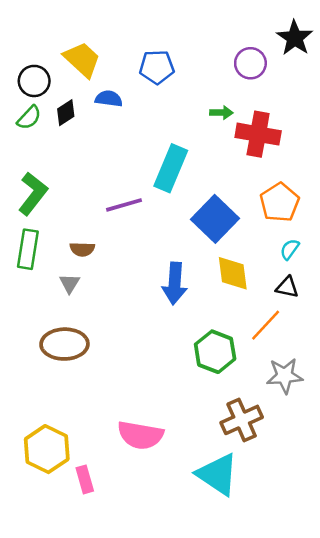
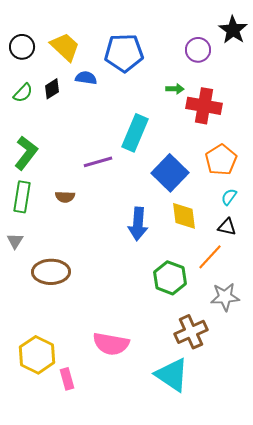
blue pentagon: (157, 67) -> (124, 53), size x1.4
black circle: (34, 81) -> (22, 47), moved
gray triangle: (70, 283) -> (15, 241), moved

